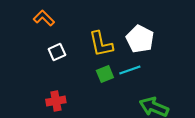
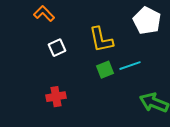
white pentagon: (140, 39) -> (147, 21), moved

